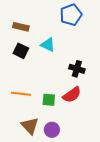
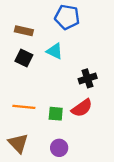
blue pentagon: (71, 15) -> (67, 17), moved, turned 30
black cross: (77, 69) -> (88, 78), turned -35
brown triangle: (30, 126) -> (18, 143), moved

